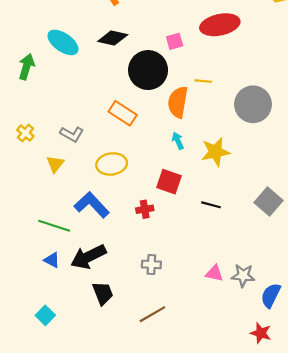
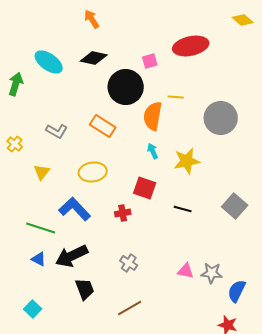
gray L-shape: (72, 134) -> (57, 131), moved
gray cross: (151, 264) -> (129, 263), turned 30

